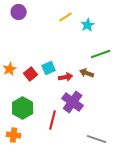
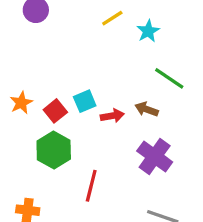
green line: (101, 54) -> (169, 78), turned 54
purple cross: (73, 102) -> (155, 156), moved
green hexagon: (23, 108) -> (54, 150), moved

